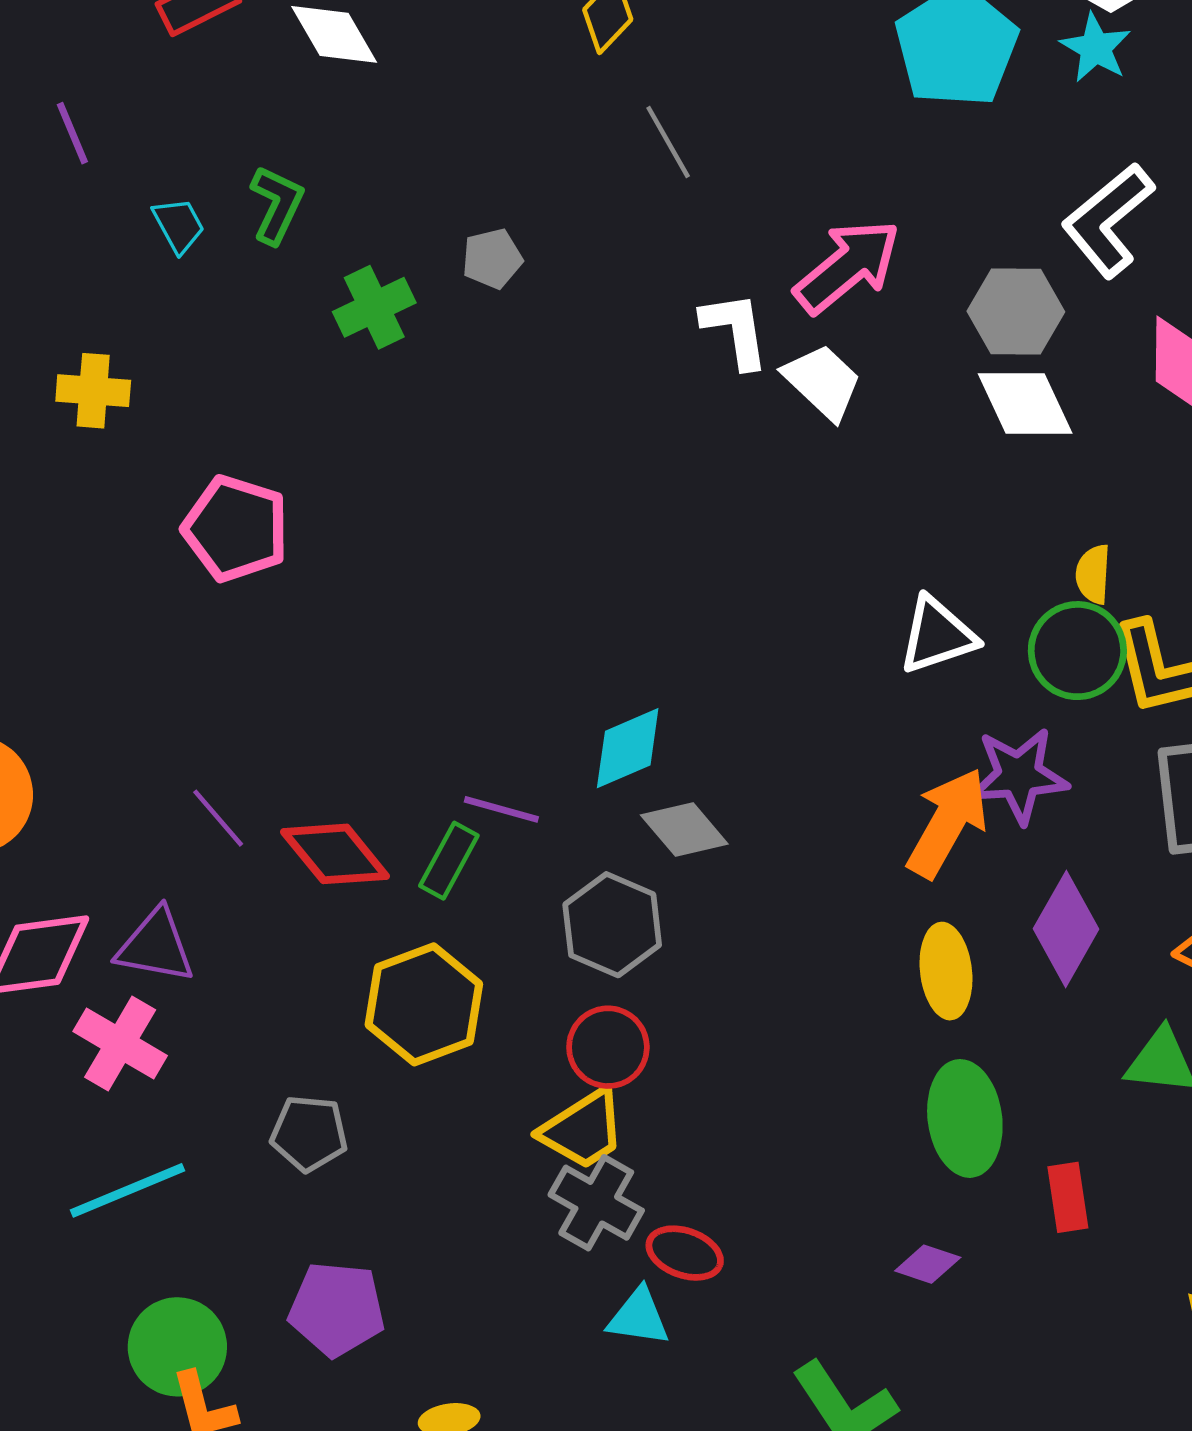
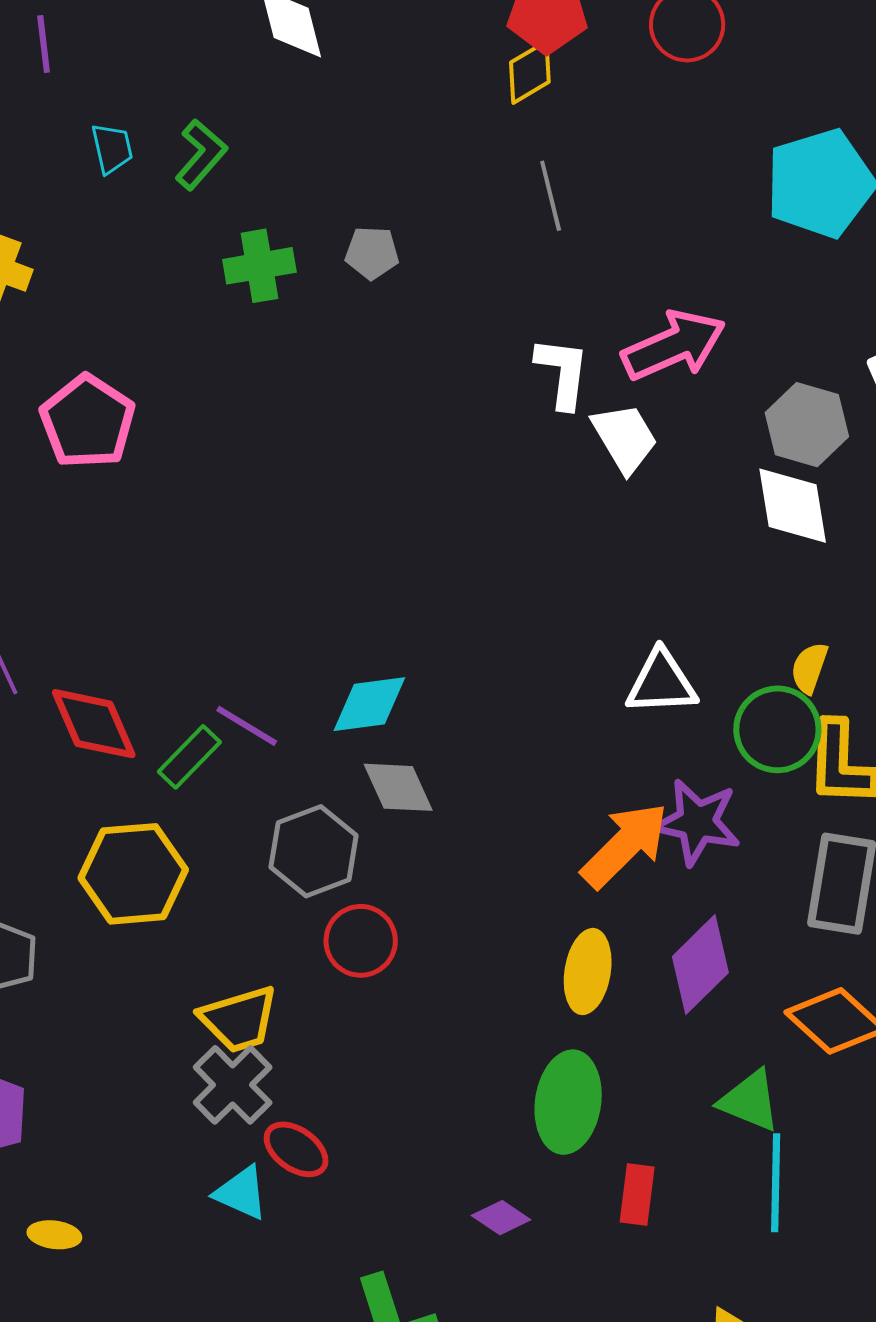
red circle: (608, 1047) -> (361, 941), moved

